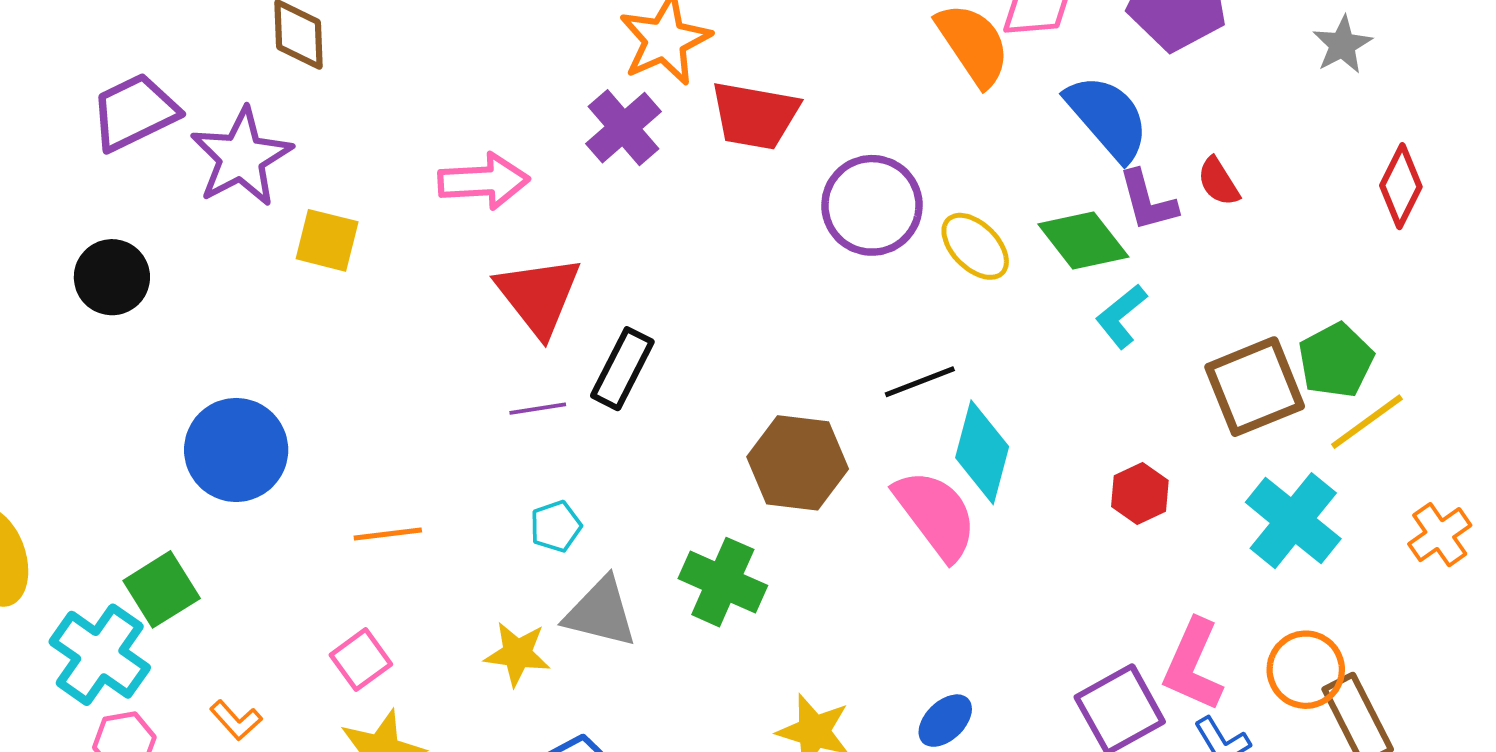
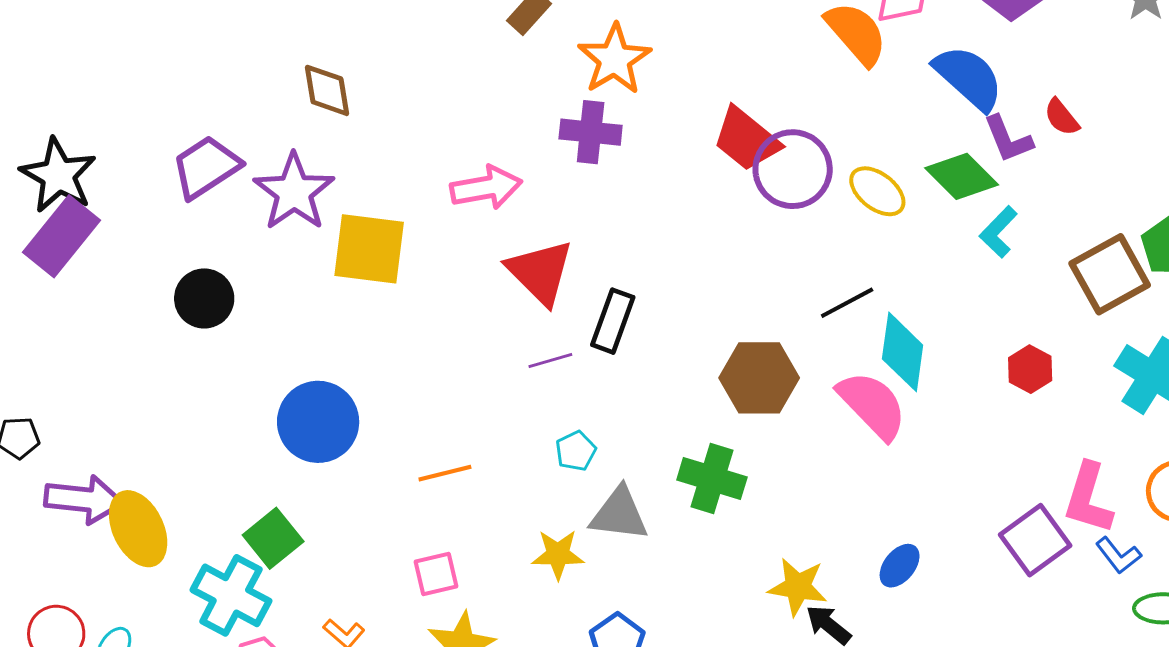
red trapezoid: (755, 115) -> (746, 139), moved, turned 36
purple cross: (624, 128) -> (591, 132), turned -36
yellow square: (327, 240) -> (369, 249), size x1.5
pink square: (361, 660) -> (436, 574), turned 30

